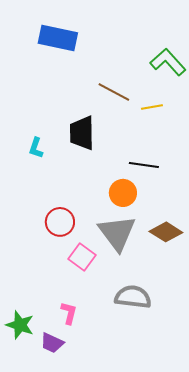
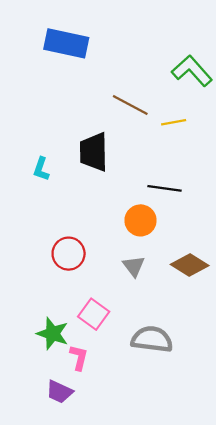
gray triangle: (117, 233) -> (134, 266), size x0.5
pink square: (82, 257) -> (94, 314), moved
green star: (20, 325) -> (53, 334), moved

